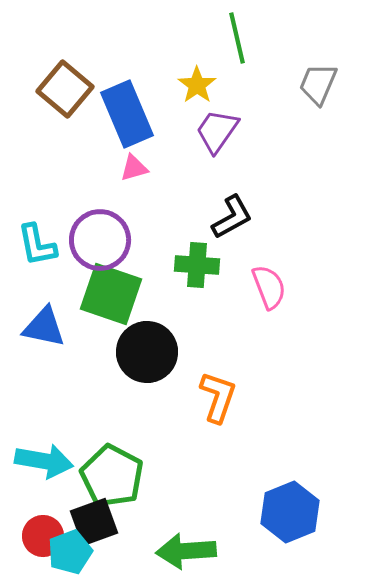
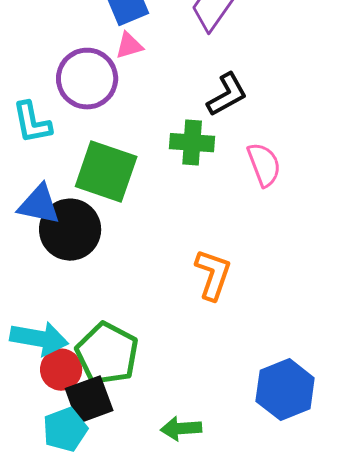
purple circle: (100, 240) -> (87, 79), moved
black circle: (147, 352) -> (70, 230), moved
red circle: (43, 536) -> (61, 370), moved
green arrow: (186, 551) -> (181, 429), size x0.7

